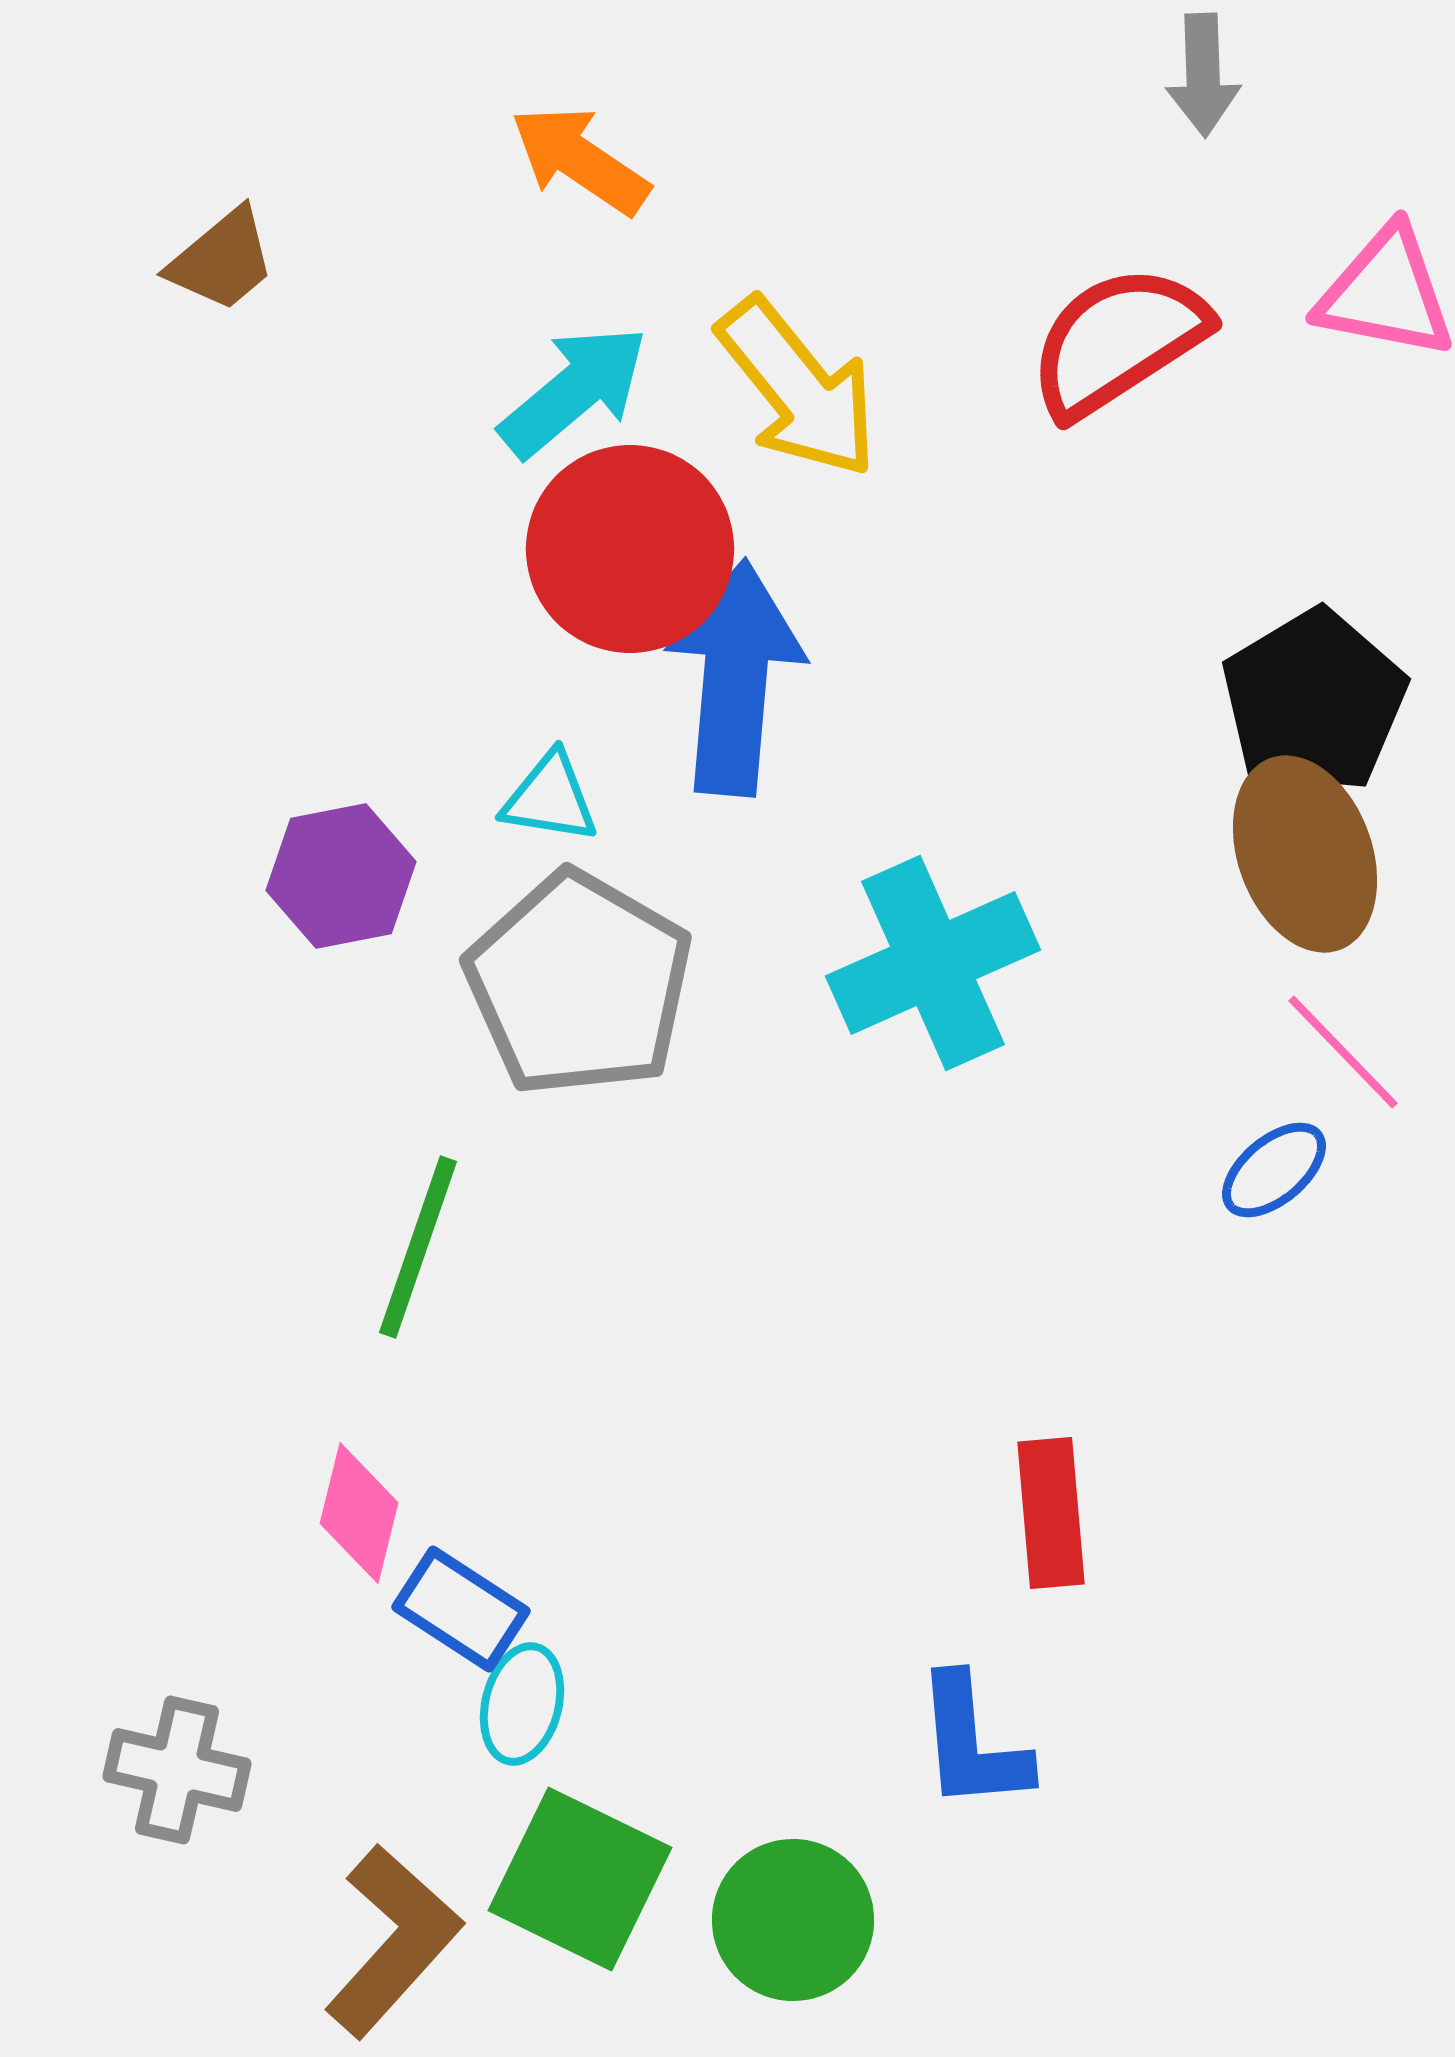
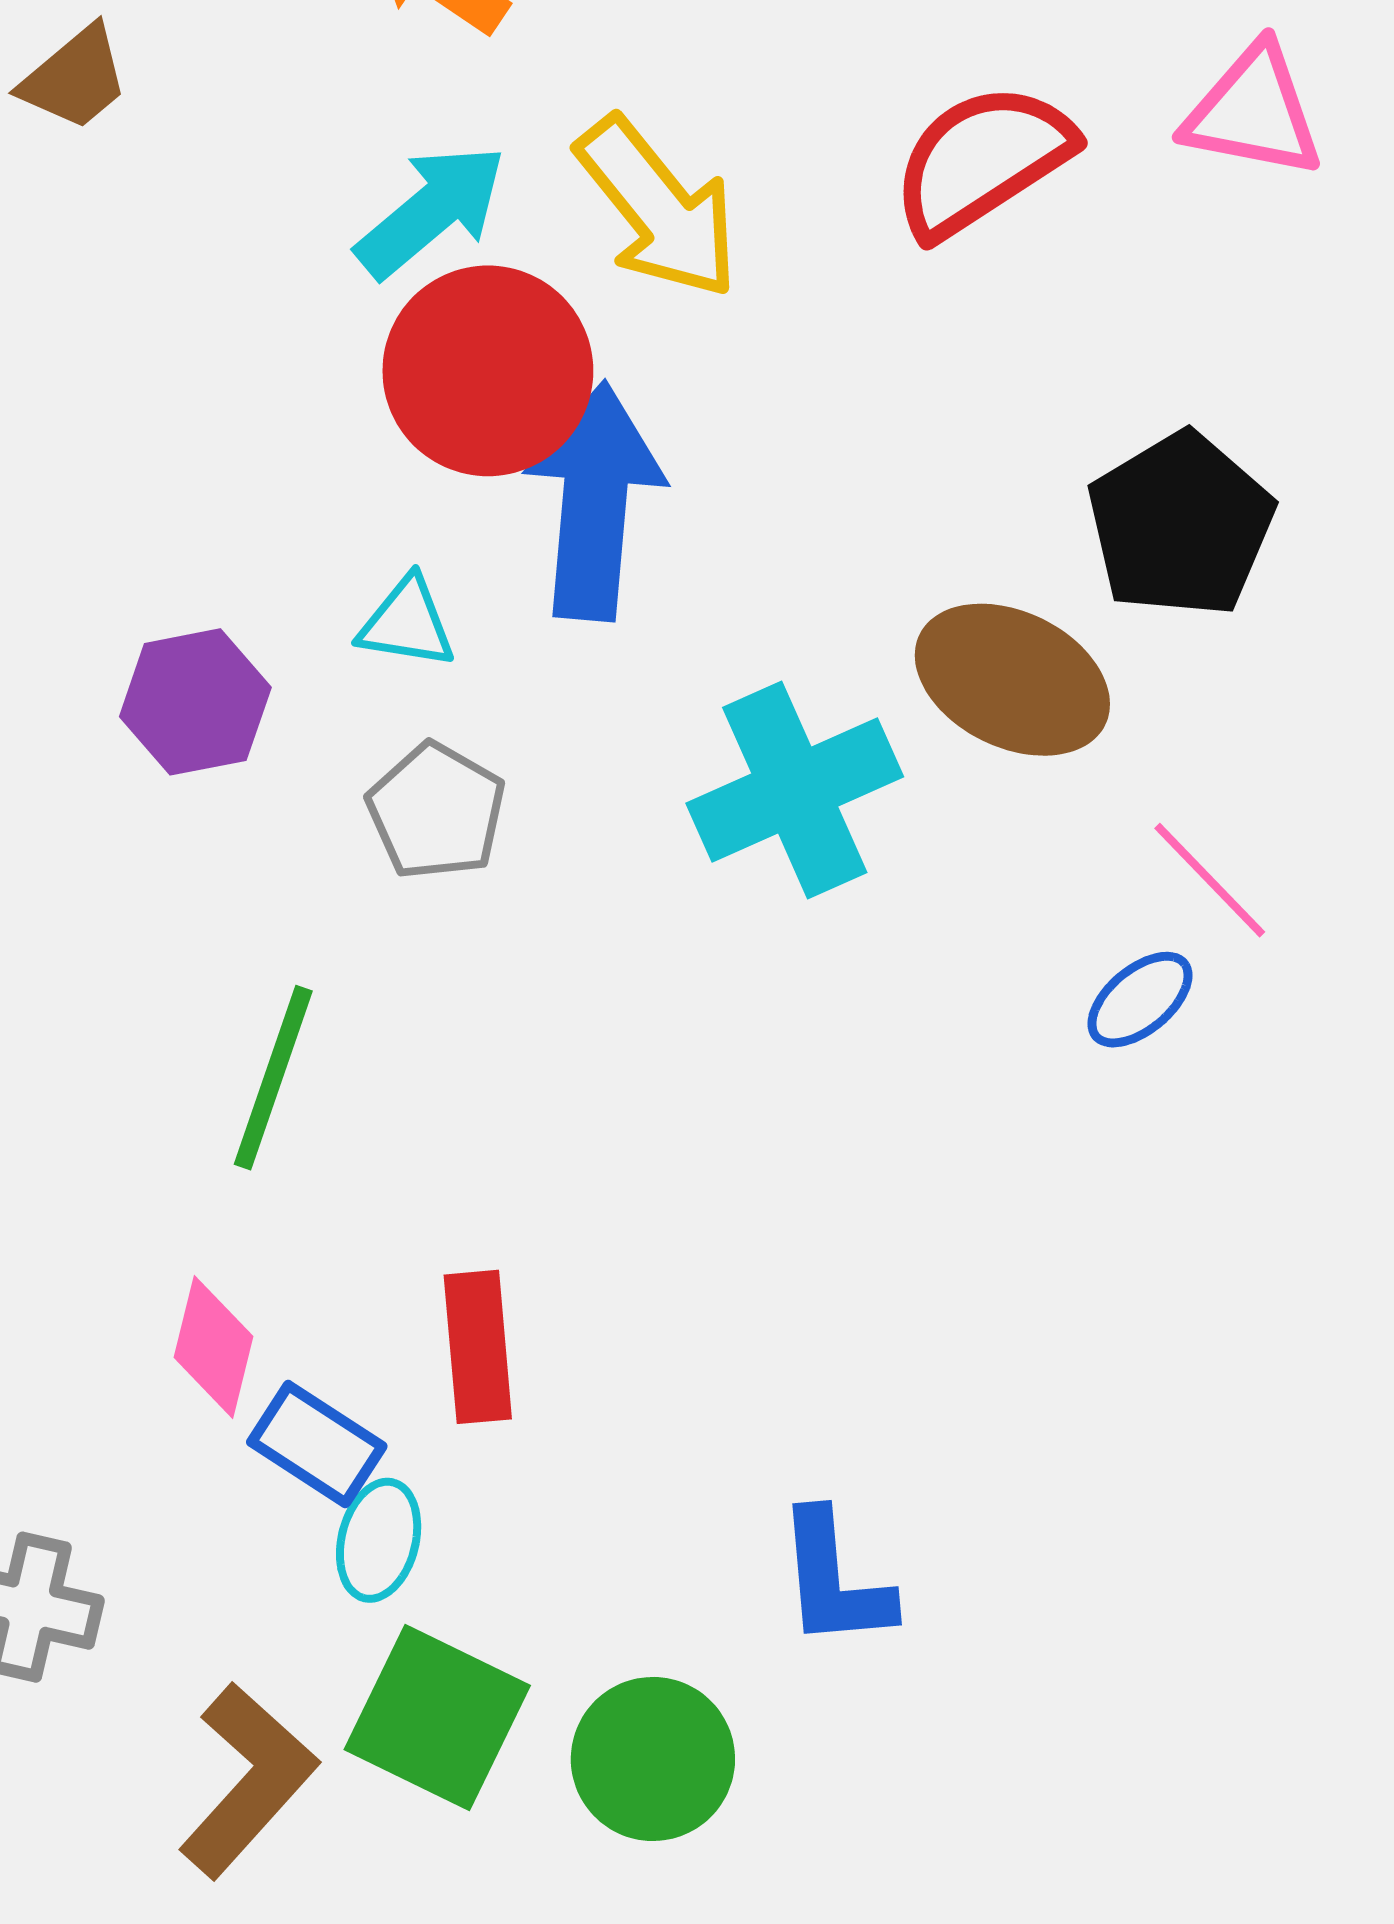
brown ellipse: (1305, 854) -> (1012, 680), moved, turned -44
gray pentagon: (579, 984) -> (436, 811), size x0.6
red rectangle: (1051, 1513) -> (478, 1347), moved

